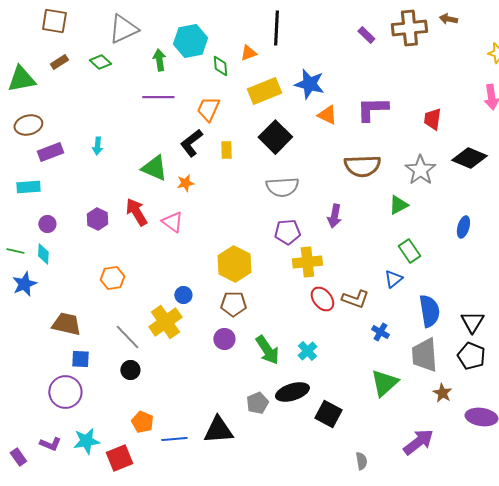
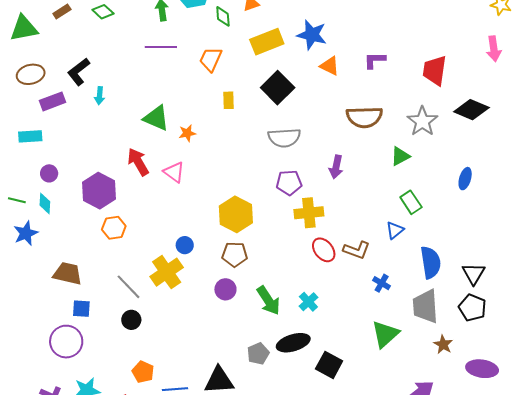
purple L-shape: (372, 109) -> (375, 60), size x0.7
red trapezoid: (432, 119) -> (435, 70), size x1.4
black L-shape: (191, 143) -> (79, 72), moved
purple hexagon: (97, 219) -> (99, 191), moved, size x1.6

